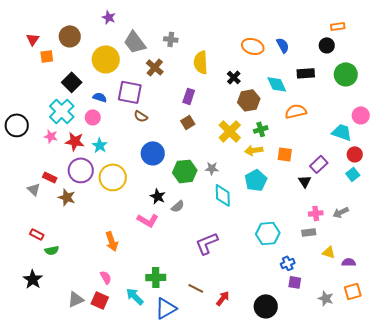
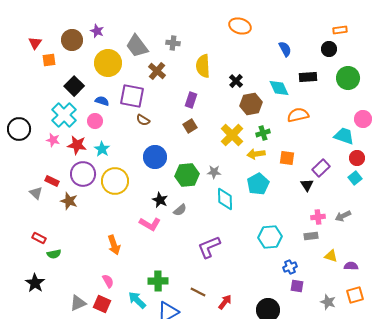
purple star: (109, 17) -> (97, 31), moved
orange ellipse: (253, 46) -> (240, 26), moved

